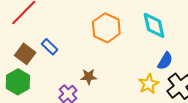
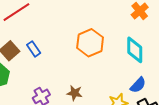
brown star: (89, 77) -> (75, 93), moved

